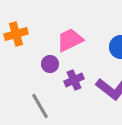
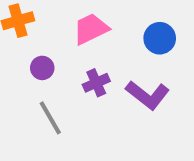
purple circle: (50, 64) -> (42, 68), moved

